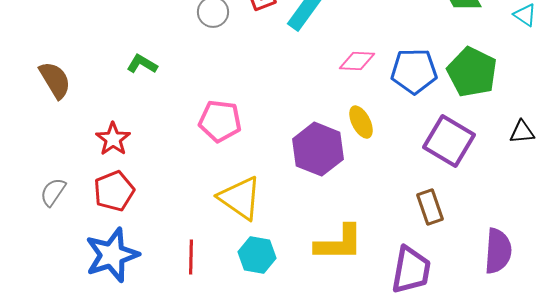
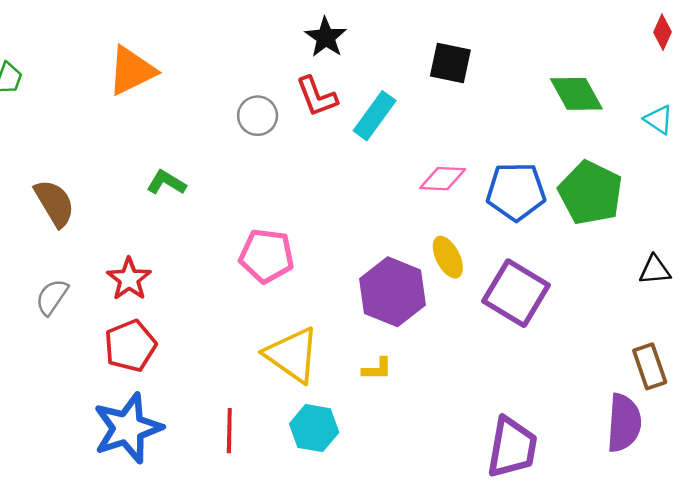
purple square: (449, 141) -> (516, 293), moved
gray semicircle: (53, 192) -> (52, 297), moved
brown rectangle: (430, 207) -> (650, 366), moved
yellow L-shape: (339, 243) -> (377, 369), moved, size x0.5

